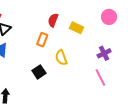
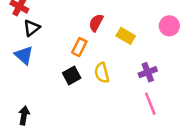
purple cross: (104, 53) -> (148, 72), moved
black square: (39, 72) -> (72, 75), moved

